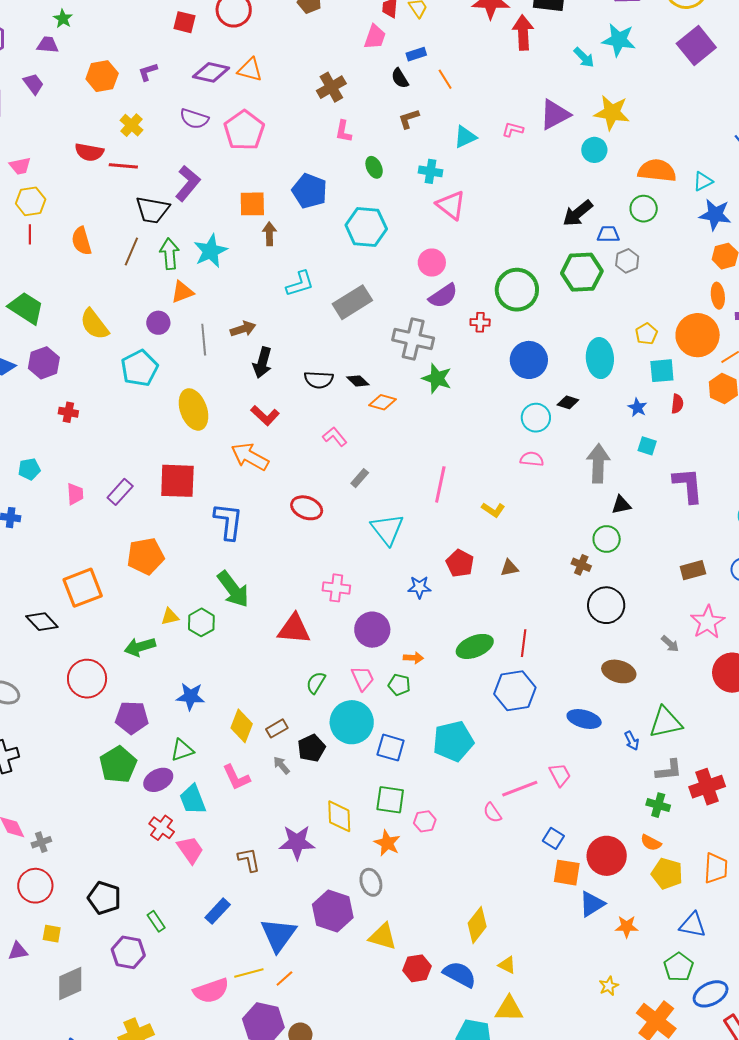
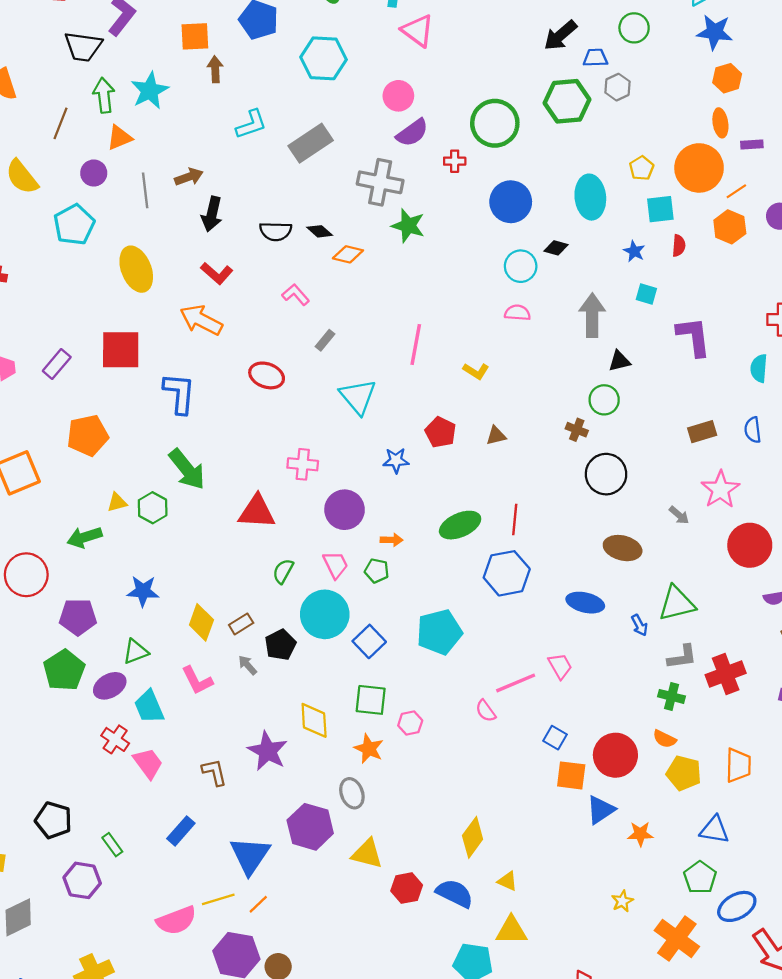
brown line: (131, 251) -> (60, 123), moved
blue square: (391, 748) -> (369, 641), turned 32
purple star: (297, 842) -> (268, 751), turned 30

